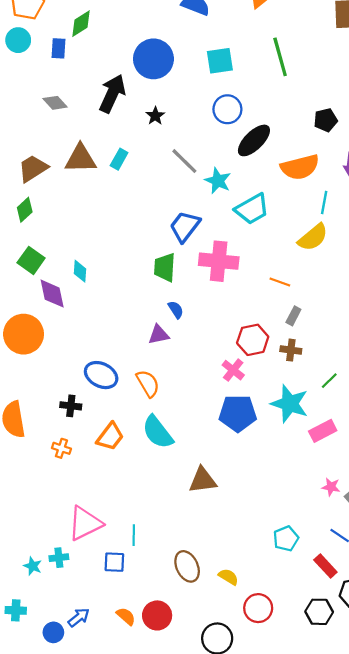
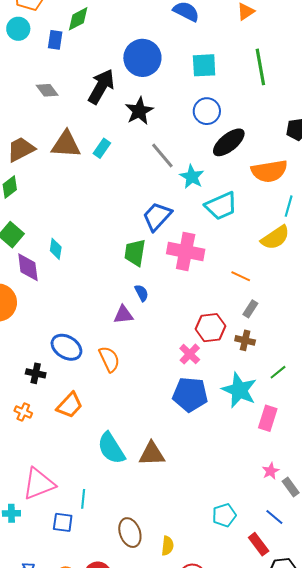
black star: (155, 116) -> (139, 111), size x1.6
pink rectangle: (323, 431) -> (268, 418), turned -50
cyan semicircle: (158, 432) -> (111, 448), moved
pink star: (331, 487) -> (271, 471), turned 30
yellow semicircle: (228, 577) -> (167, 546), turned 60

